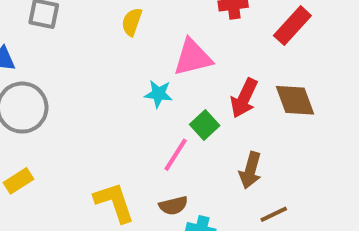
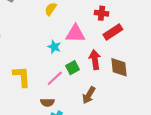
red rectangle: (292, 26) -> (113, 32), moved
red arrow: (244, 98) -> (95, 60), turned 132
yellow L-shape: (114, 202) -> (22, 77), moved

